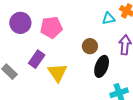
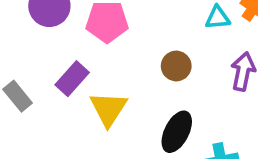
black ellipse: (102, 66) -> (177, 132), moved

